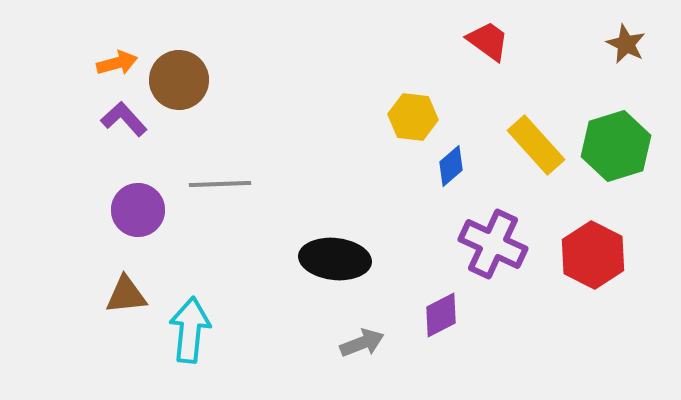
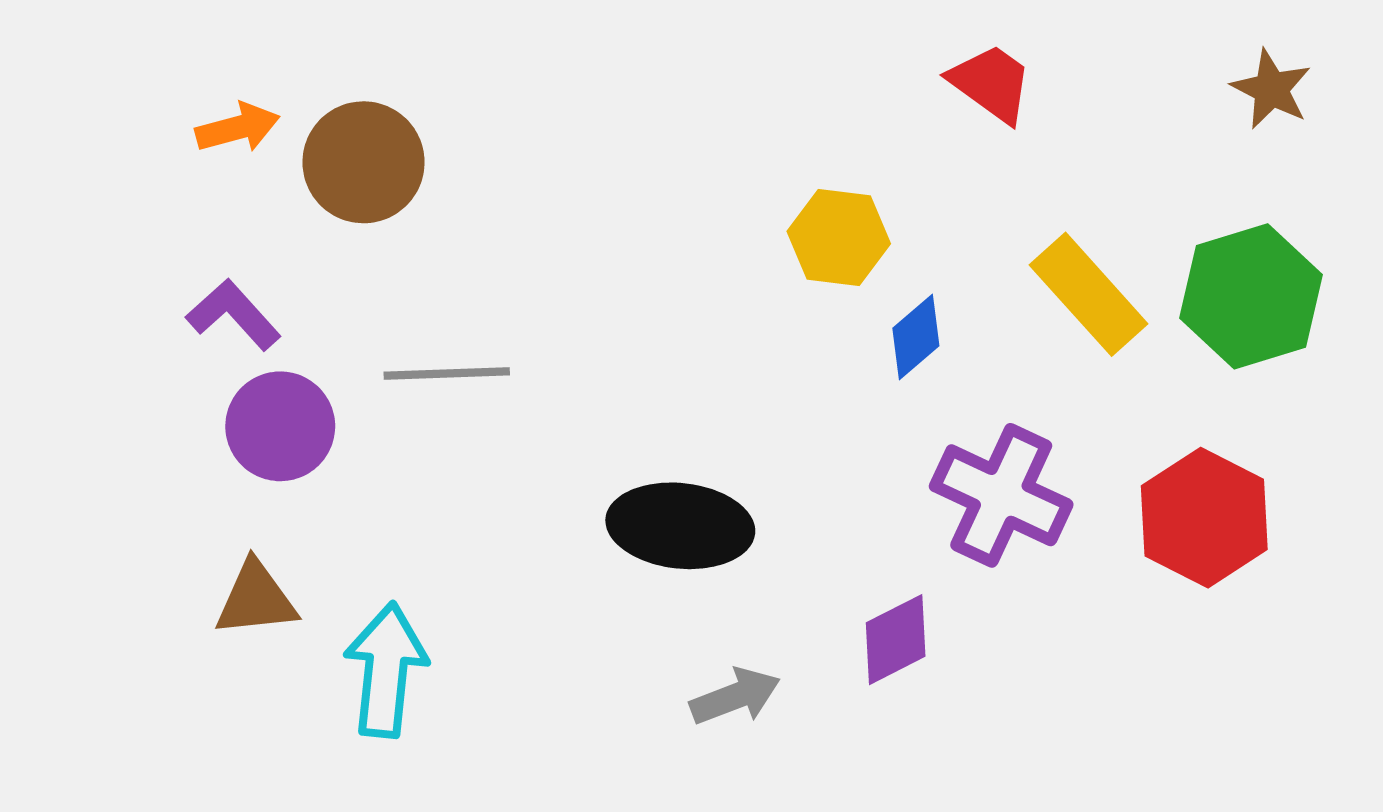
purple L-shape: (124, 119) -> (234, 315), moved

